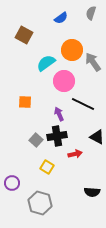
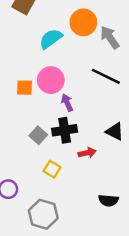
pink circle: (64, 81) -> (51, 80), moved
black line: (83, 104) -> (106, 76), moved

